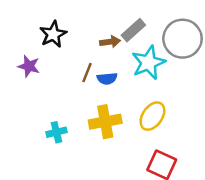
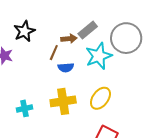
brown line: (87, 73) -> (54, 53), moved

